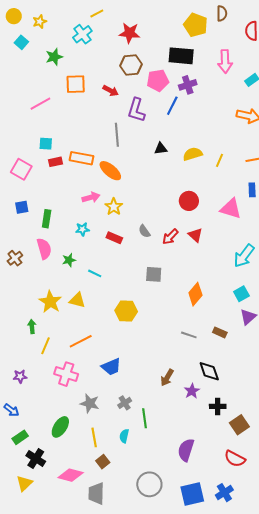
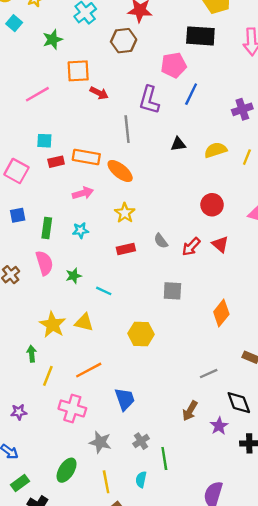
brown hexagon: (131, 65) -> (124, 41), moved
purple cross: (188, 85) -> (242, 109), moved
red arrow: (111, 91) -> (99, 93), moved
pink arrow: (91, 197) -> (83, 193), moved
cyan star: (82, 229) -> (80, 230), moved
red rectangle: (114, 238) -> (126, 249), turned -35
gray line: (189, 335) -> (209, 374), moved, turned -42
blue trapezoid: (111, 367) -> (125, 399), turned -85

